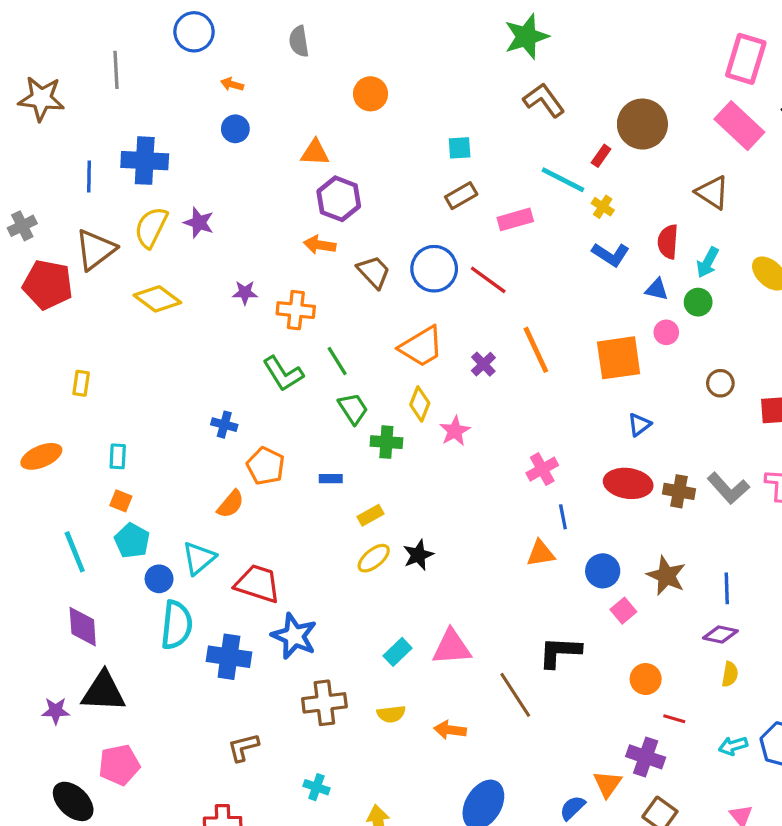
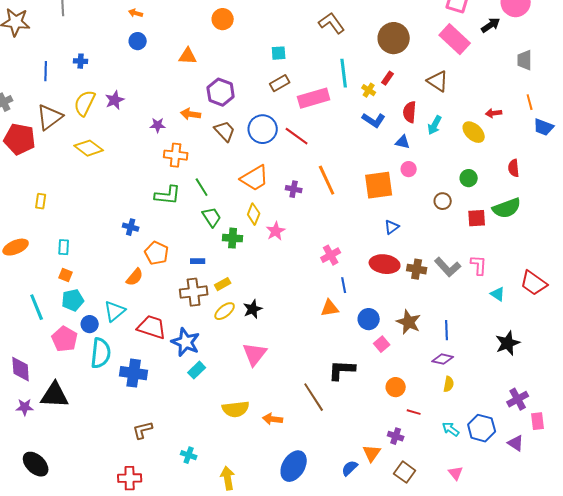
red rectangle: (601, 156) -> (388, 78), moved
blue cross: (145, 161) -> (81, 61), size x0.5
cyan line: (563, 180) -> (344, 73), turned 56
purple hexagon: (339, 199) -> (221, 92), moved
pink rectangle: (515, 219) -> (314, 98), size x1.4
purple star: (199, 223) -> (115, 100), turned 30
purple star: (245, 293) -> (158, 125), moved
green circle: (698, 302) -> (469, 178), moved
purple cross: (483, 364) -> (294, 189), turned -35
green L-shape: (283, 374) -> (168, 195), turned -52
cyan pentagon: (132, 541) -> (73, 300), turned 30
purple diamond: (83, 627) -> (21, 369), moved
blue star: (294, 636) -> (186, 342), moved
pink triangle: (452, 647) -> (255, 354), moved, turned -48
cyan rectangle: (398, 652) -> (197, 370), moved
brown cross: (324, 703) -> (194, 292), moved
yellow semicircle: (391, 714) -> (236, 409), size x1.5
cyan arrow: (733, 746) -> (451, 429), turned 54
purple cross: (646, 757) -> (396, 436), size x0.7
pink pentagon: (119, 765) -> (65, 339), moved, turned -30

